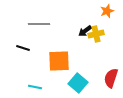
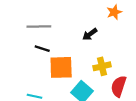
yellow cross: (96, 34) -> (102, 66), moved
black line: (23, 48) -> (42, 49), moved

